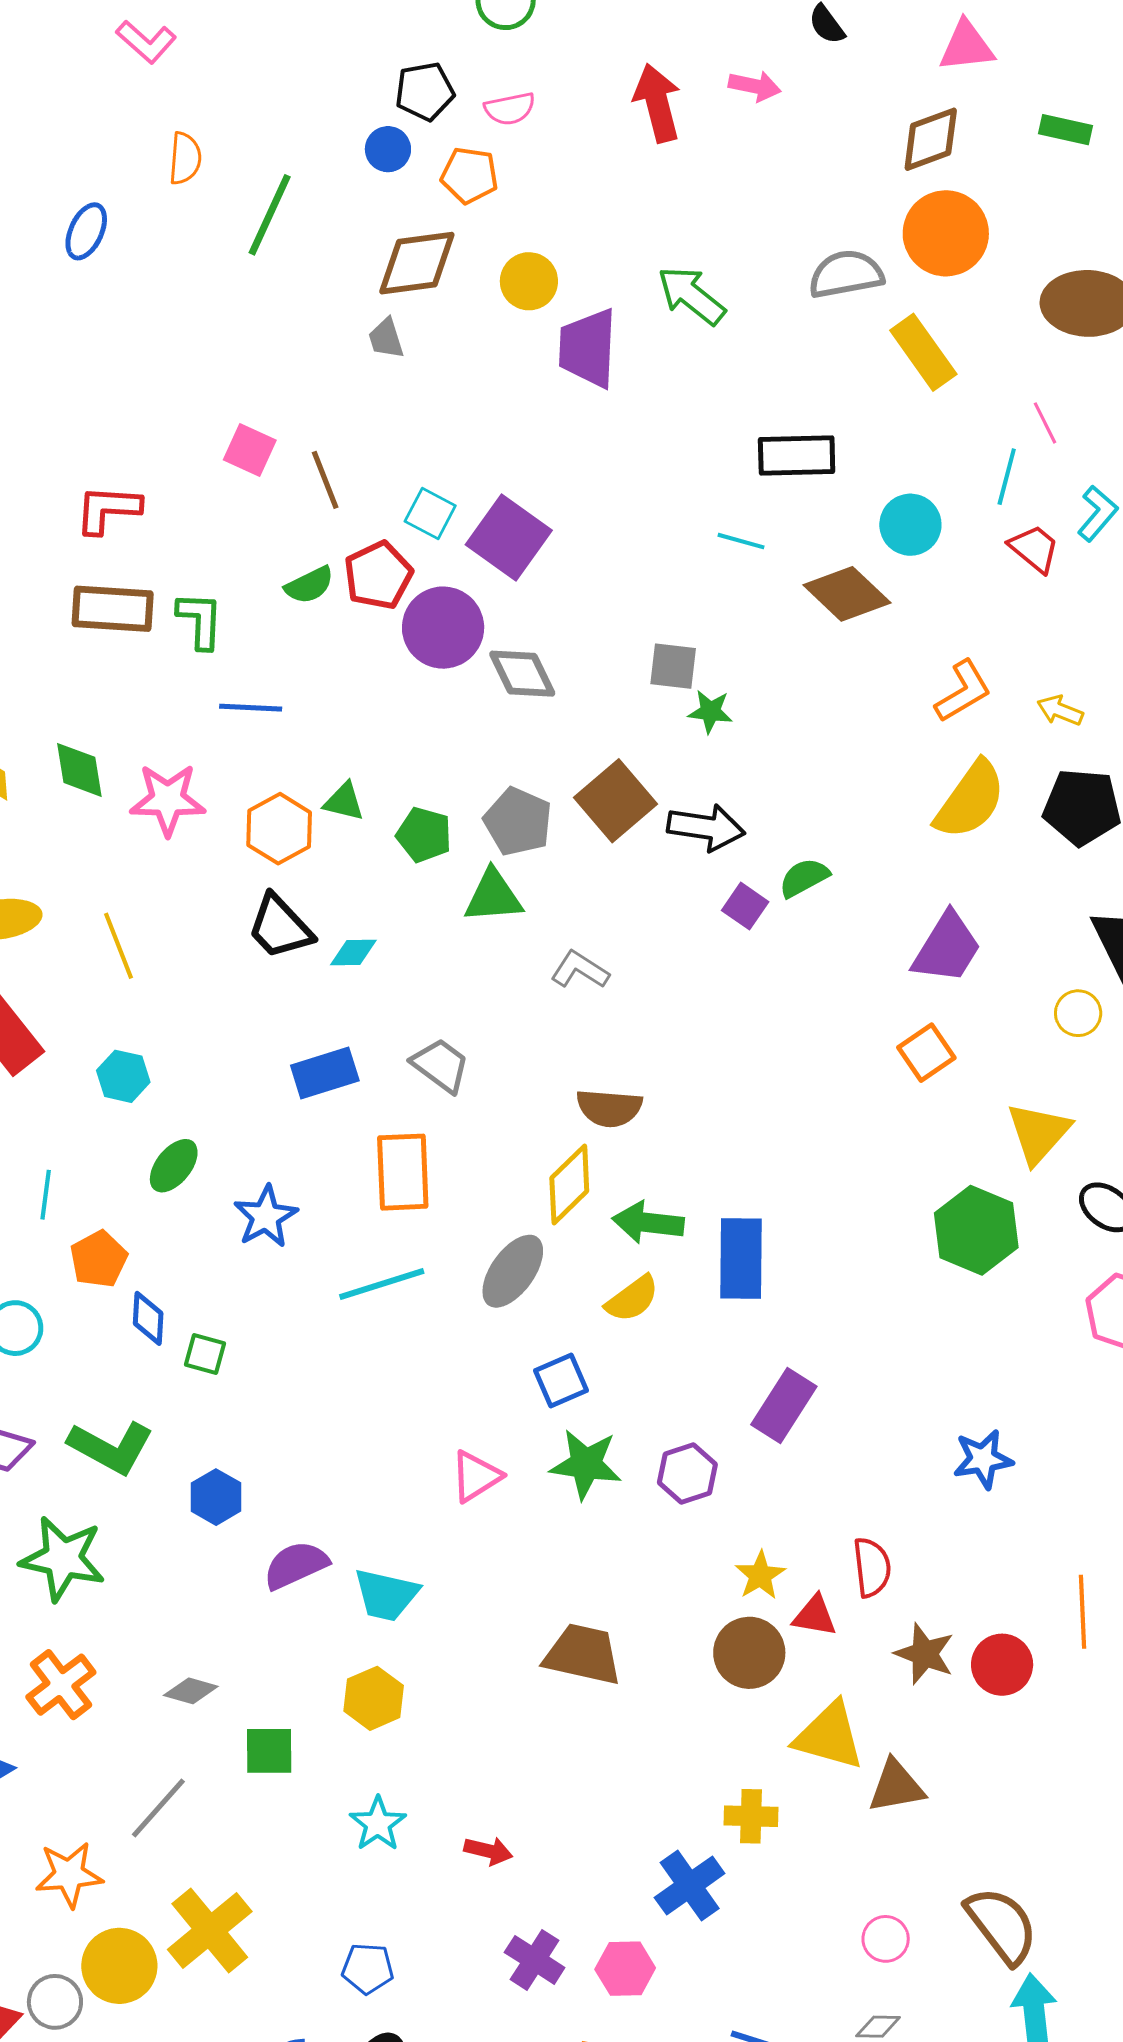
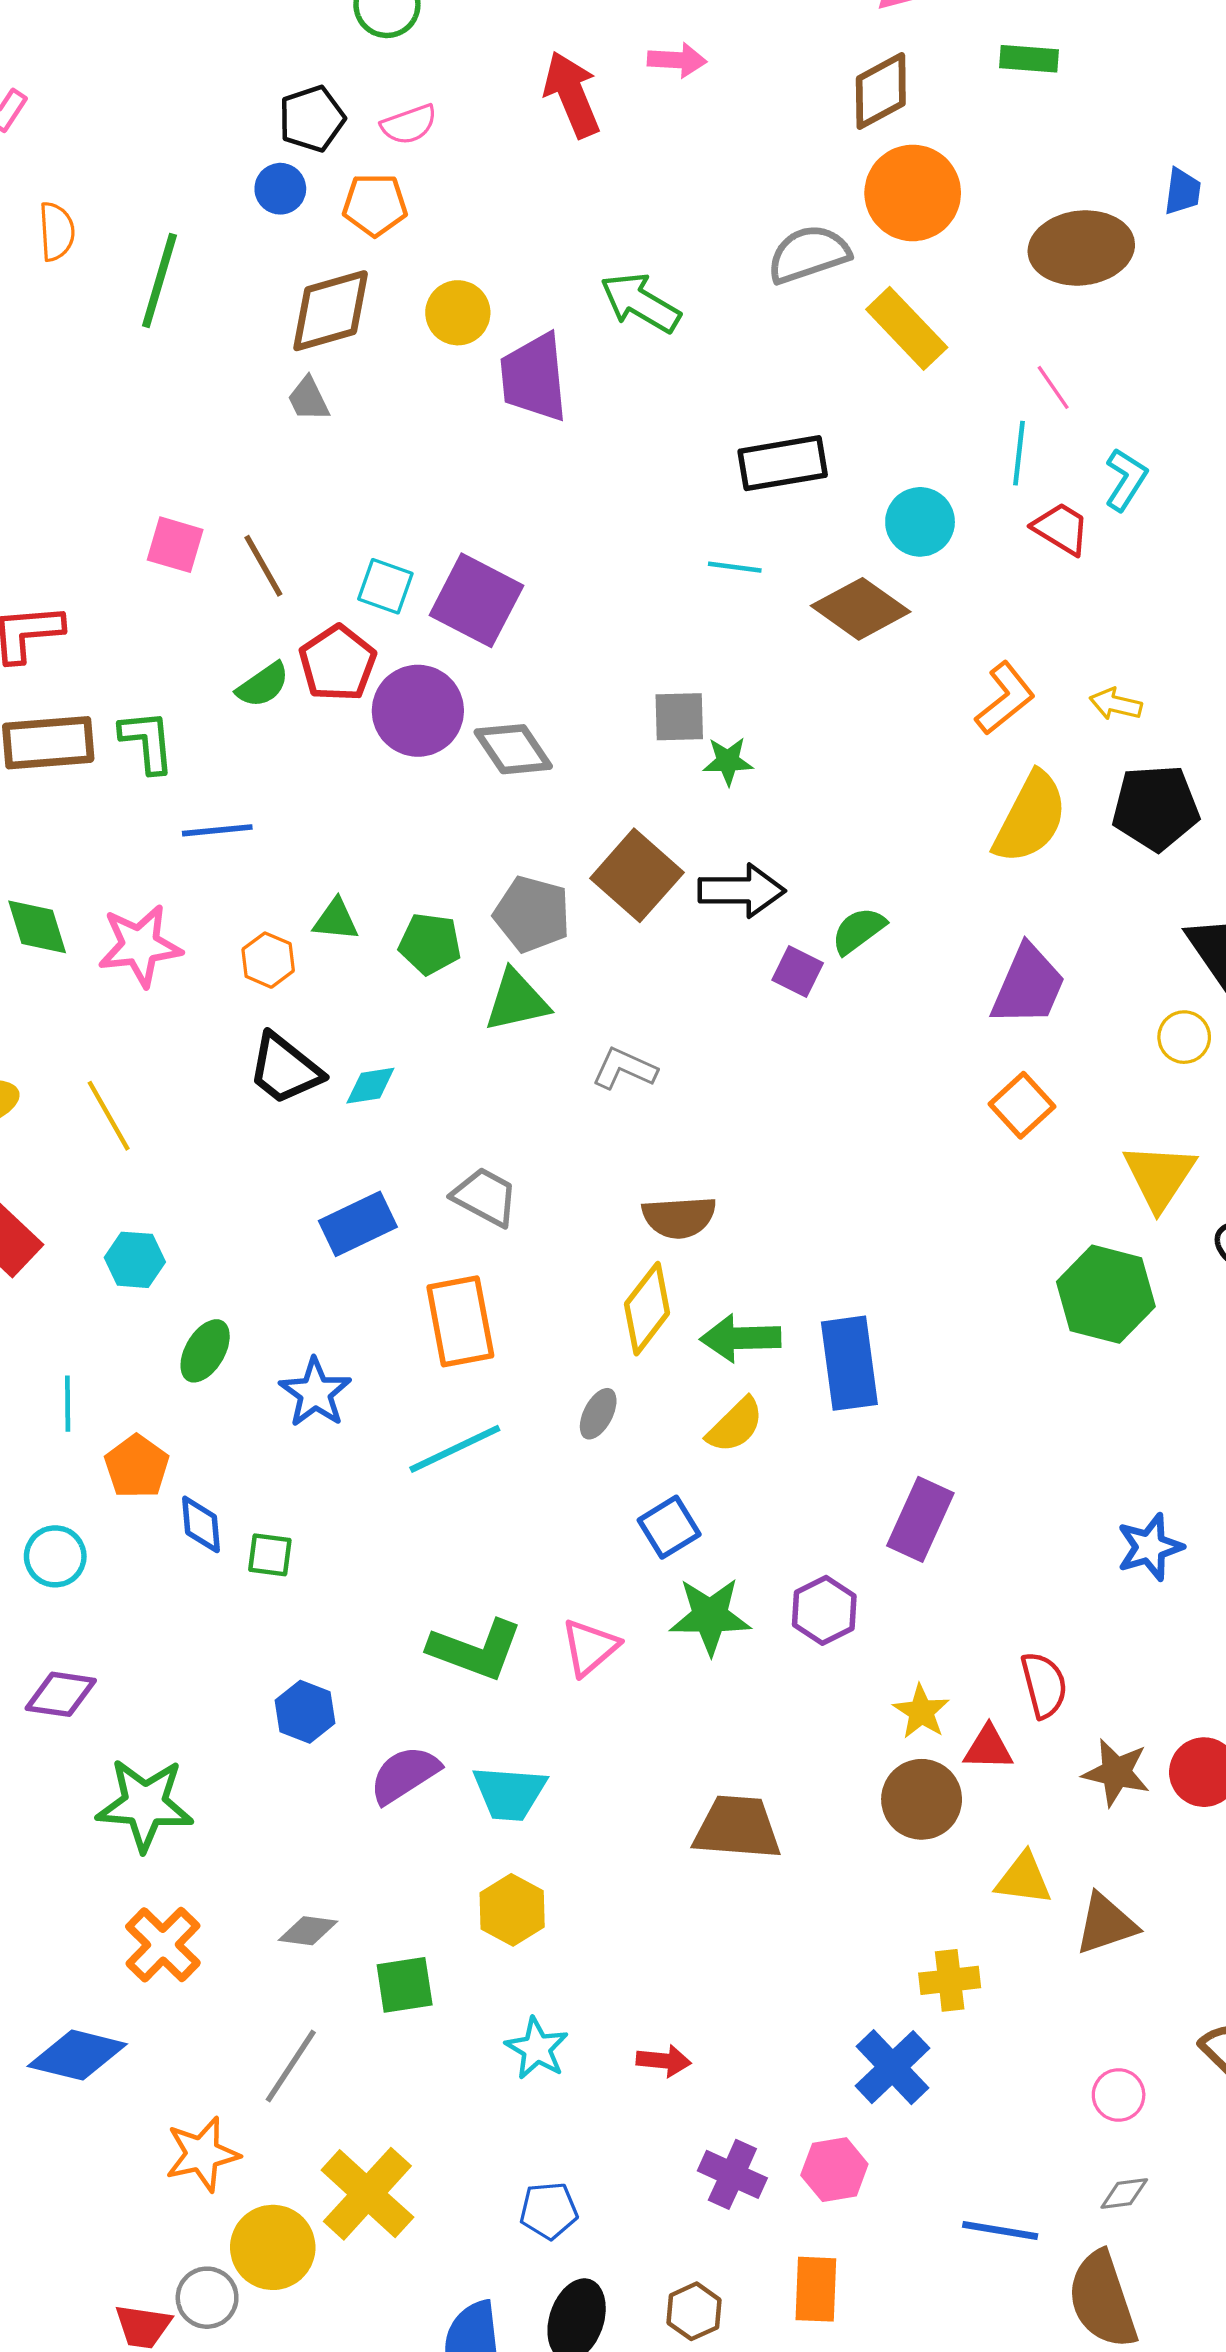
orange hexagon: (279, 829) -> (268, 960), size x0.7
gray ellipse: (513, 1271) -> (598, 1414), size x0.6
green L-shape: (111, 1447) -> (475, 1650), moved
yellow triangle: (829, 1736) -> (1024, 1879), size x0.7

